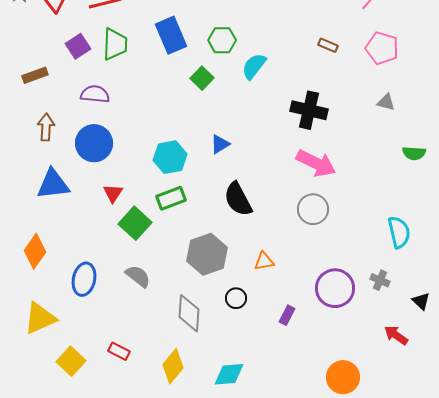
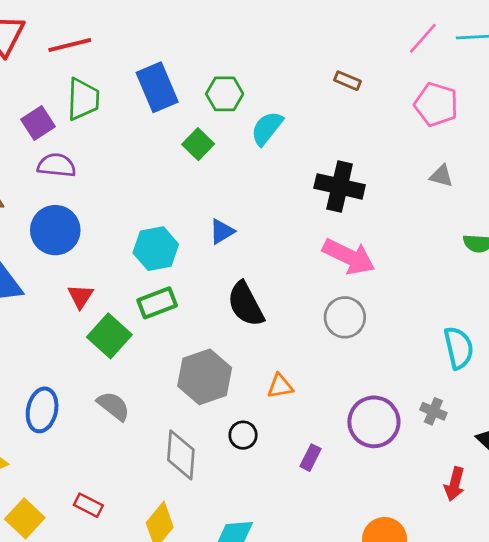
brown rectangle: (328, 45) -> (348, 81), moved
purple square: (78, 46) -> (38, 123), moved
red arrow: (396, 335) -> (455, 484), turned -110

